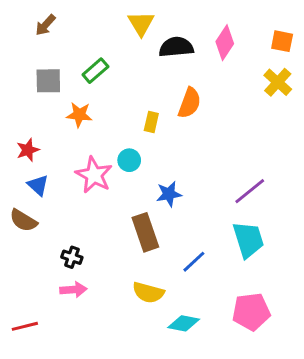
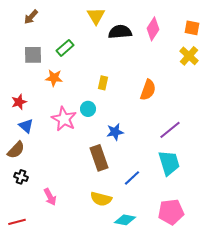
orange semicircle: (189, 103) -> (148, 90), moved
brown semicircle: (23, 220) -> (16, 150), turned -78
black cross: (72, 257) -> (21, 177), moved
pink arrow: (73, 290) -> (50, 197), turned 66

